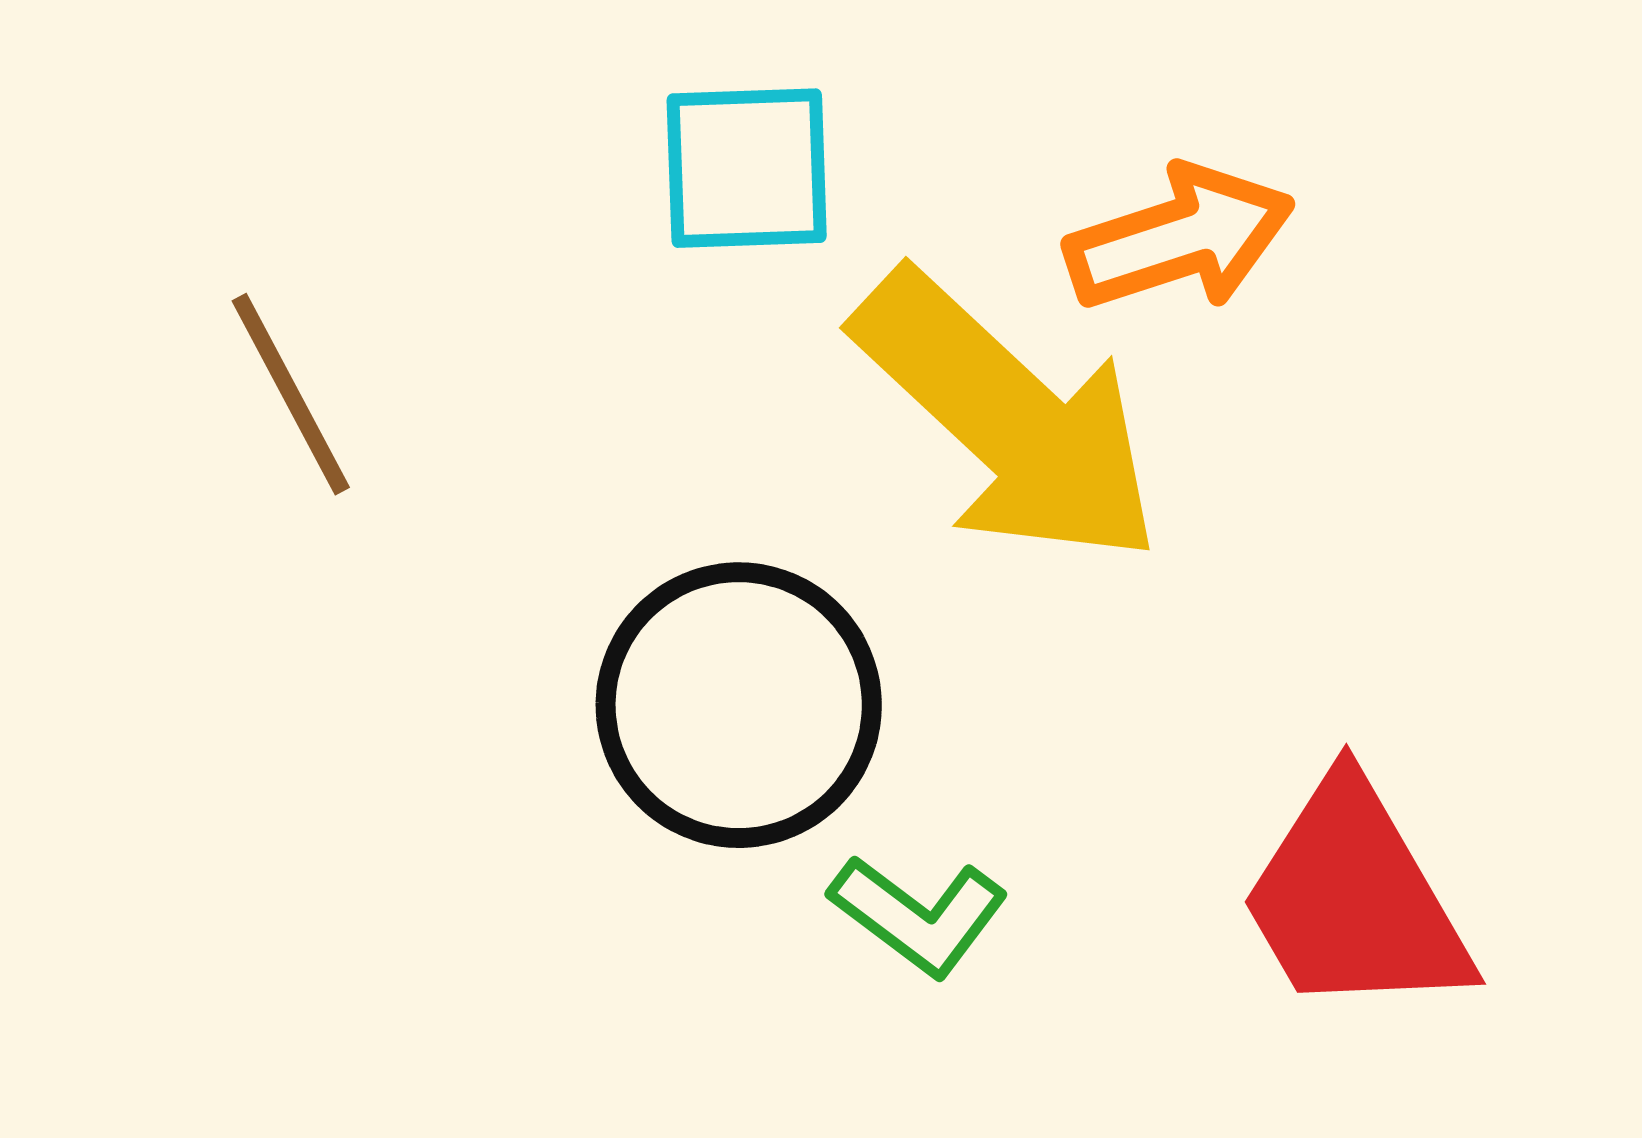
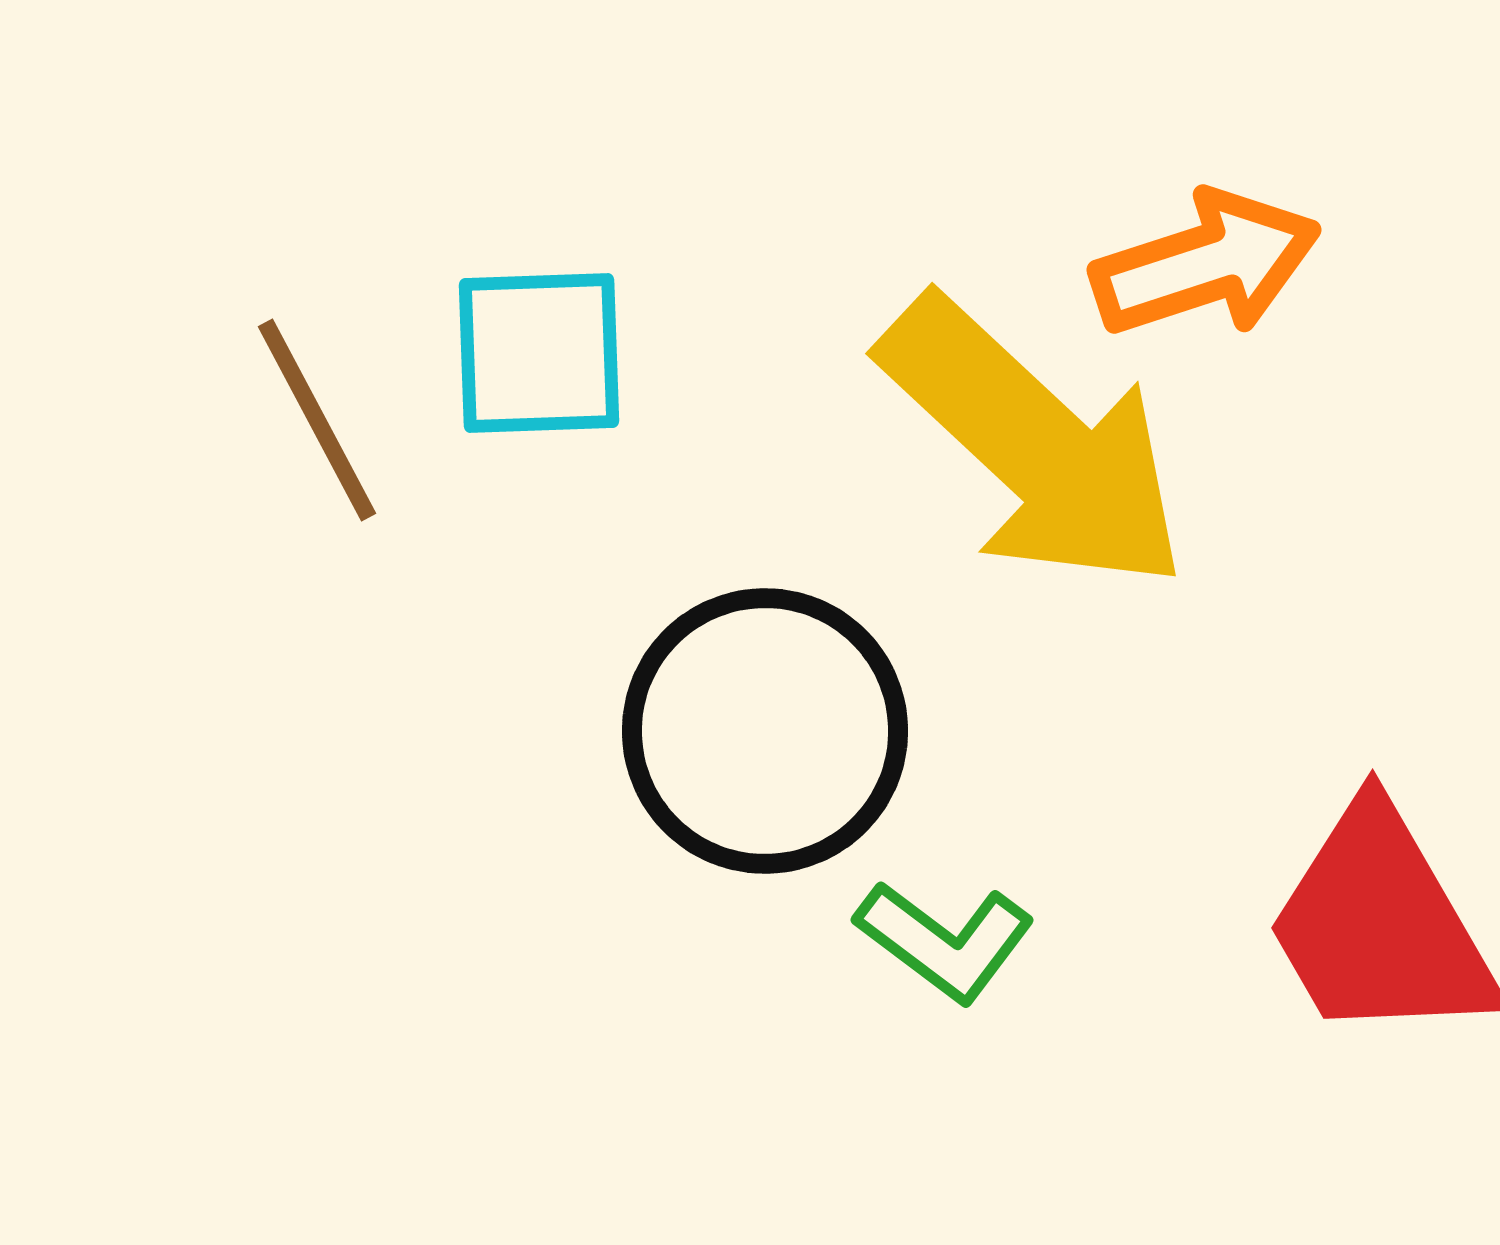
cyan square: (747, 168) -> (539, 353), moved

